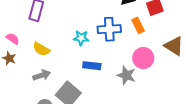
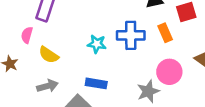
pink semicircle: (13, 39) -> (27, 35), moved, turned -112
blue rectangle: (92, 66) -> (96, 83), moved
gray star: (126, 75) -> (148, 91), turned 30

